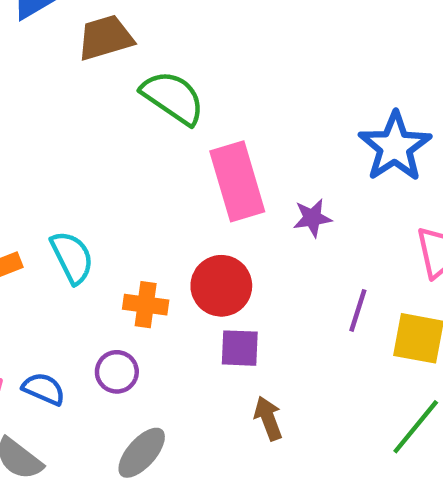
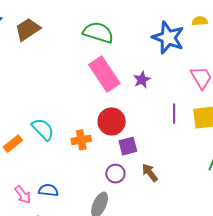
green semicircle: (173, 98) -> (98, 32), moved
purple circle: (117, 372) -> (115, 174), moved

